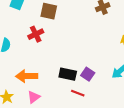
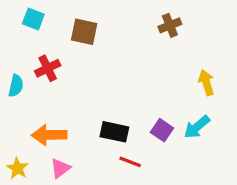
red cross: (36, 34) -> (48, 68), moved
purple square: (88, 74) -> (162, 130), moved

